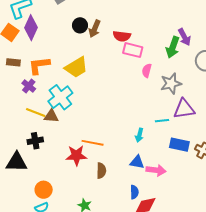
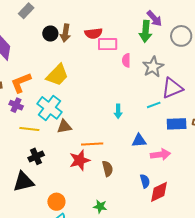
brown triangle: (51, 116) -> (64, 127), moved
cyan arrow: (139, 135) -> (118, 111), moved
blue triangle: (137, 162) -> (139, 140), moved

